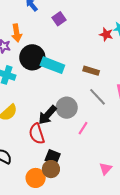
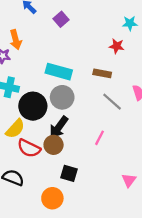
red star: (106, 34) -> (117, 46), moved
black circle: (32, 57) -> (33, 106), moved
gray circle: (67, 108) -> (62, 97), moved
red semicircle: (37, 134) -> (29, 148), moved, turned -40
brown circle: (51, 169) -> (54, 145), moved

